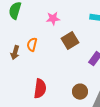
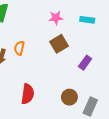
pink star: (53, 19) -> (56, 18), moved

